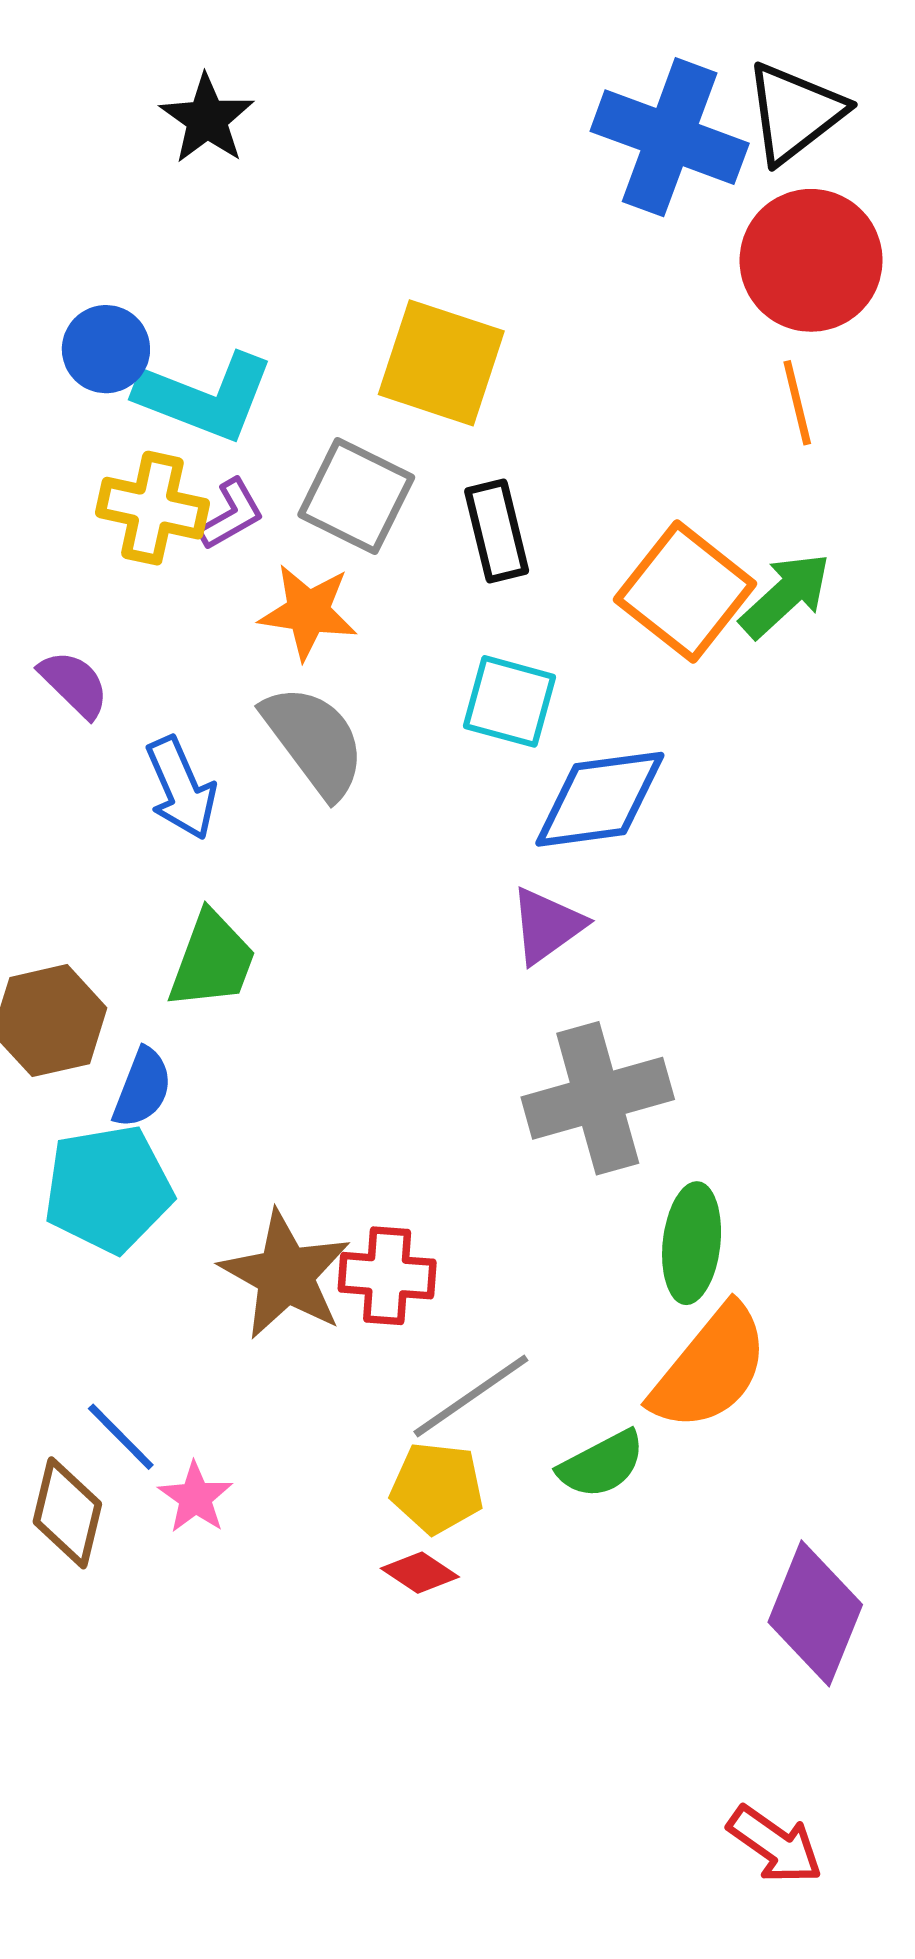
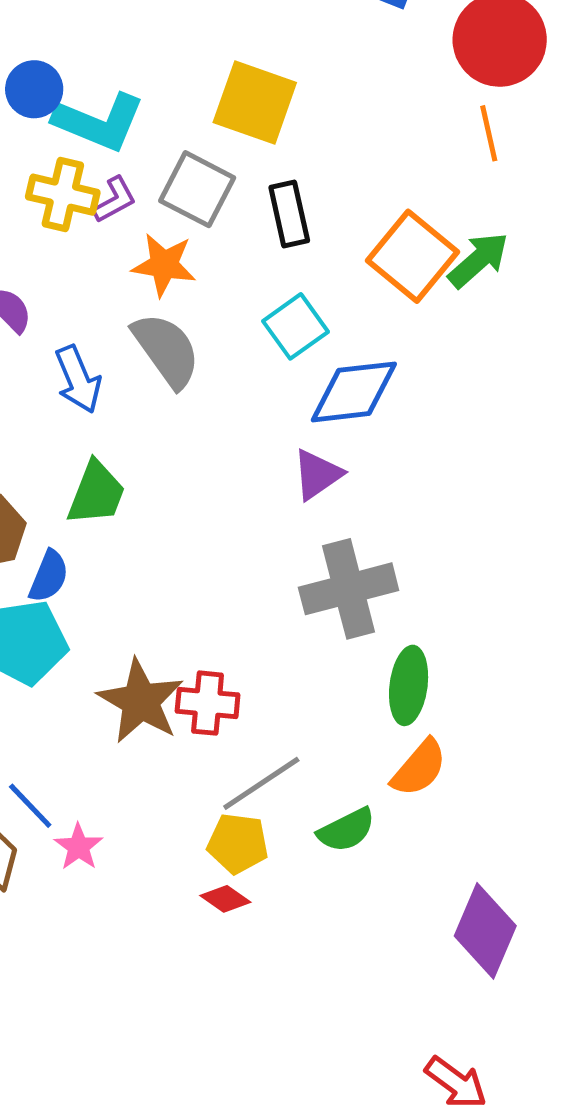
cyan square: (509, 701) -> (295, 326), turned 38
orange semicircle: (710, 1368) -> (419, 768), size x0.7

